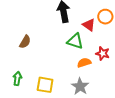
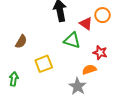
orange semicircle: (84, 63) -> (89, 70), moved
yellow square: (45, 85) -> (44, 64), moved, turned -30

